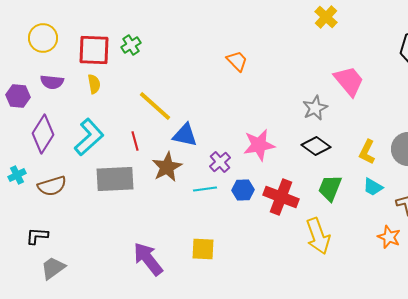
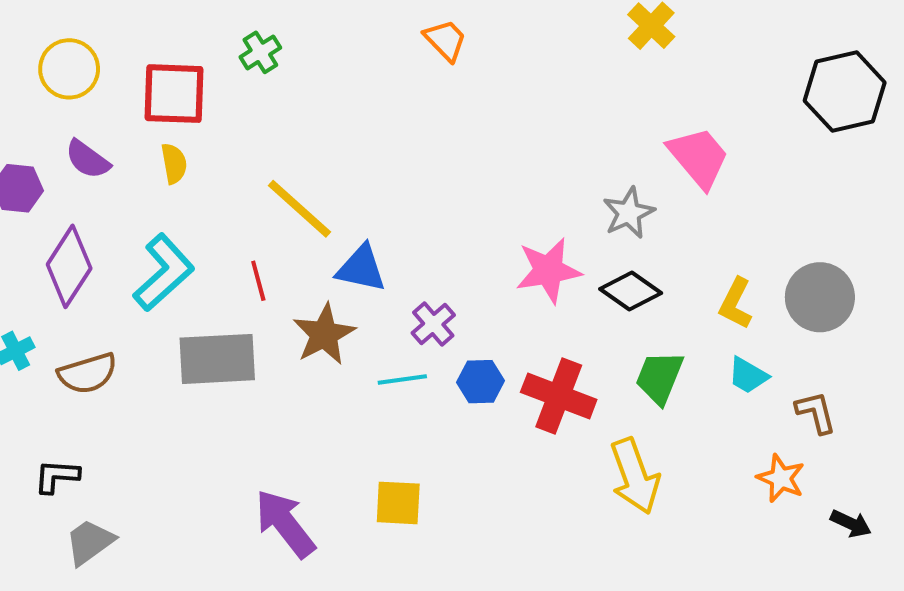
green cross: (131, 45) -> (260, 52), moved
orange trapezoid: (237, 61) -> (446, 40), moved
purple semicircle: (52, 82) -> (88, 159), turned 30
pink star: (259, 145) -> (548, 270), moved

